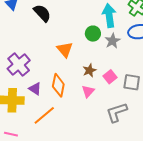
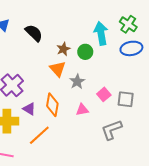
gray star: (112, 41) -> (77, 82), moved
brown star: (89, 70) -> (63, 49), moved
pink triangle: (88, 91) -> (82, 110), turned 40

